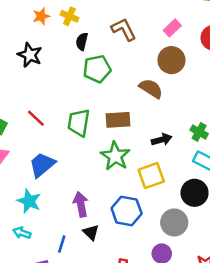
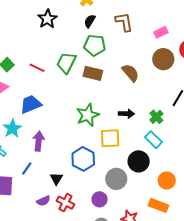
brown circle: (171, 60) -> (163, 59), moved
red line: (36, 118) -> (37, 68), turned -35
brown rectangle: (118, 120) -> (93, 73), moved
green trapezoid: (79, 123) -> (66, 63), moved
purple arrow: (81, 204) -> (39, 141), moved
black triangle: (91, 232) -> (56, 179), moved

